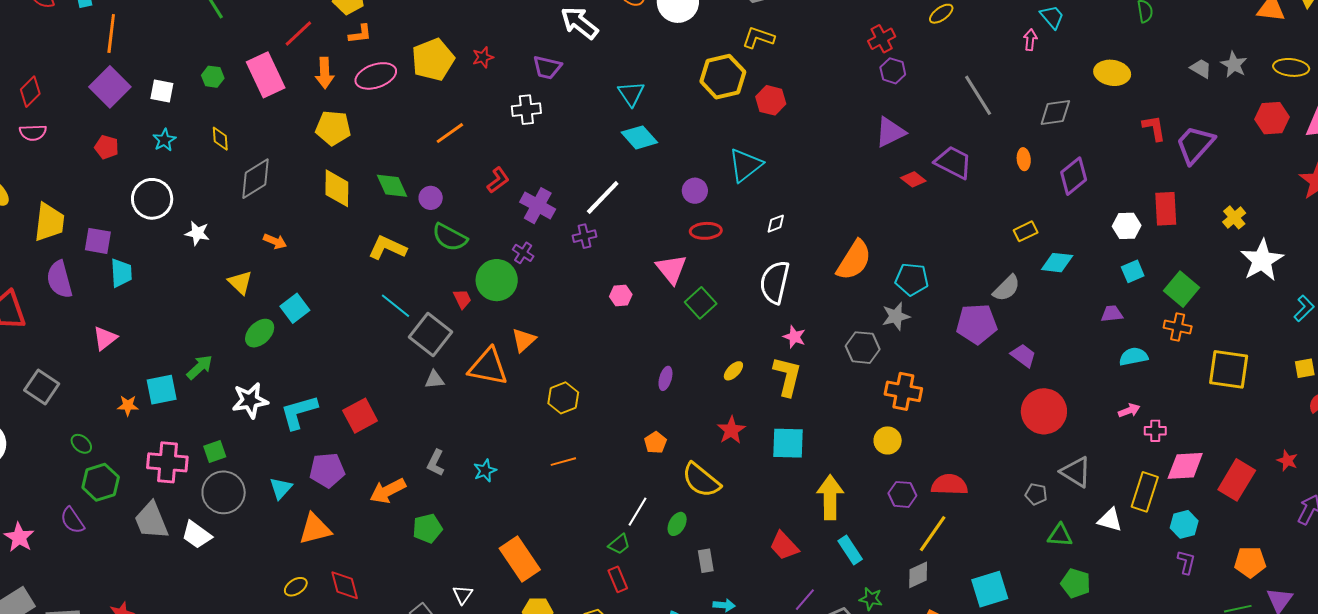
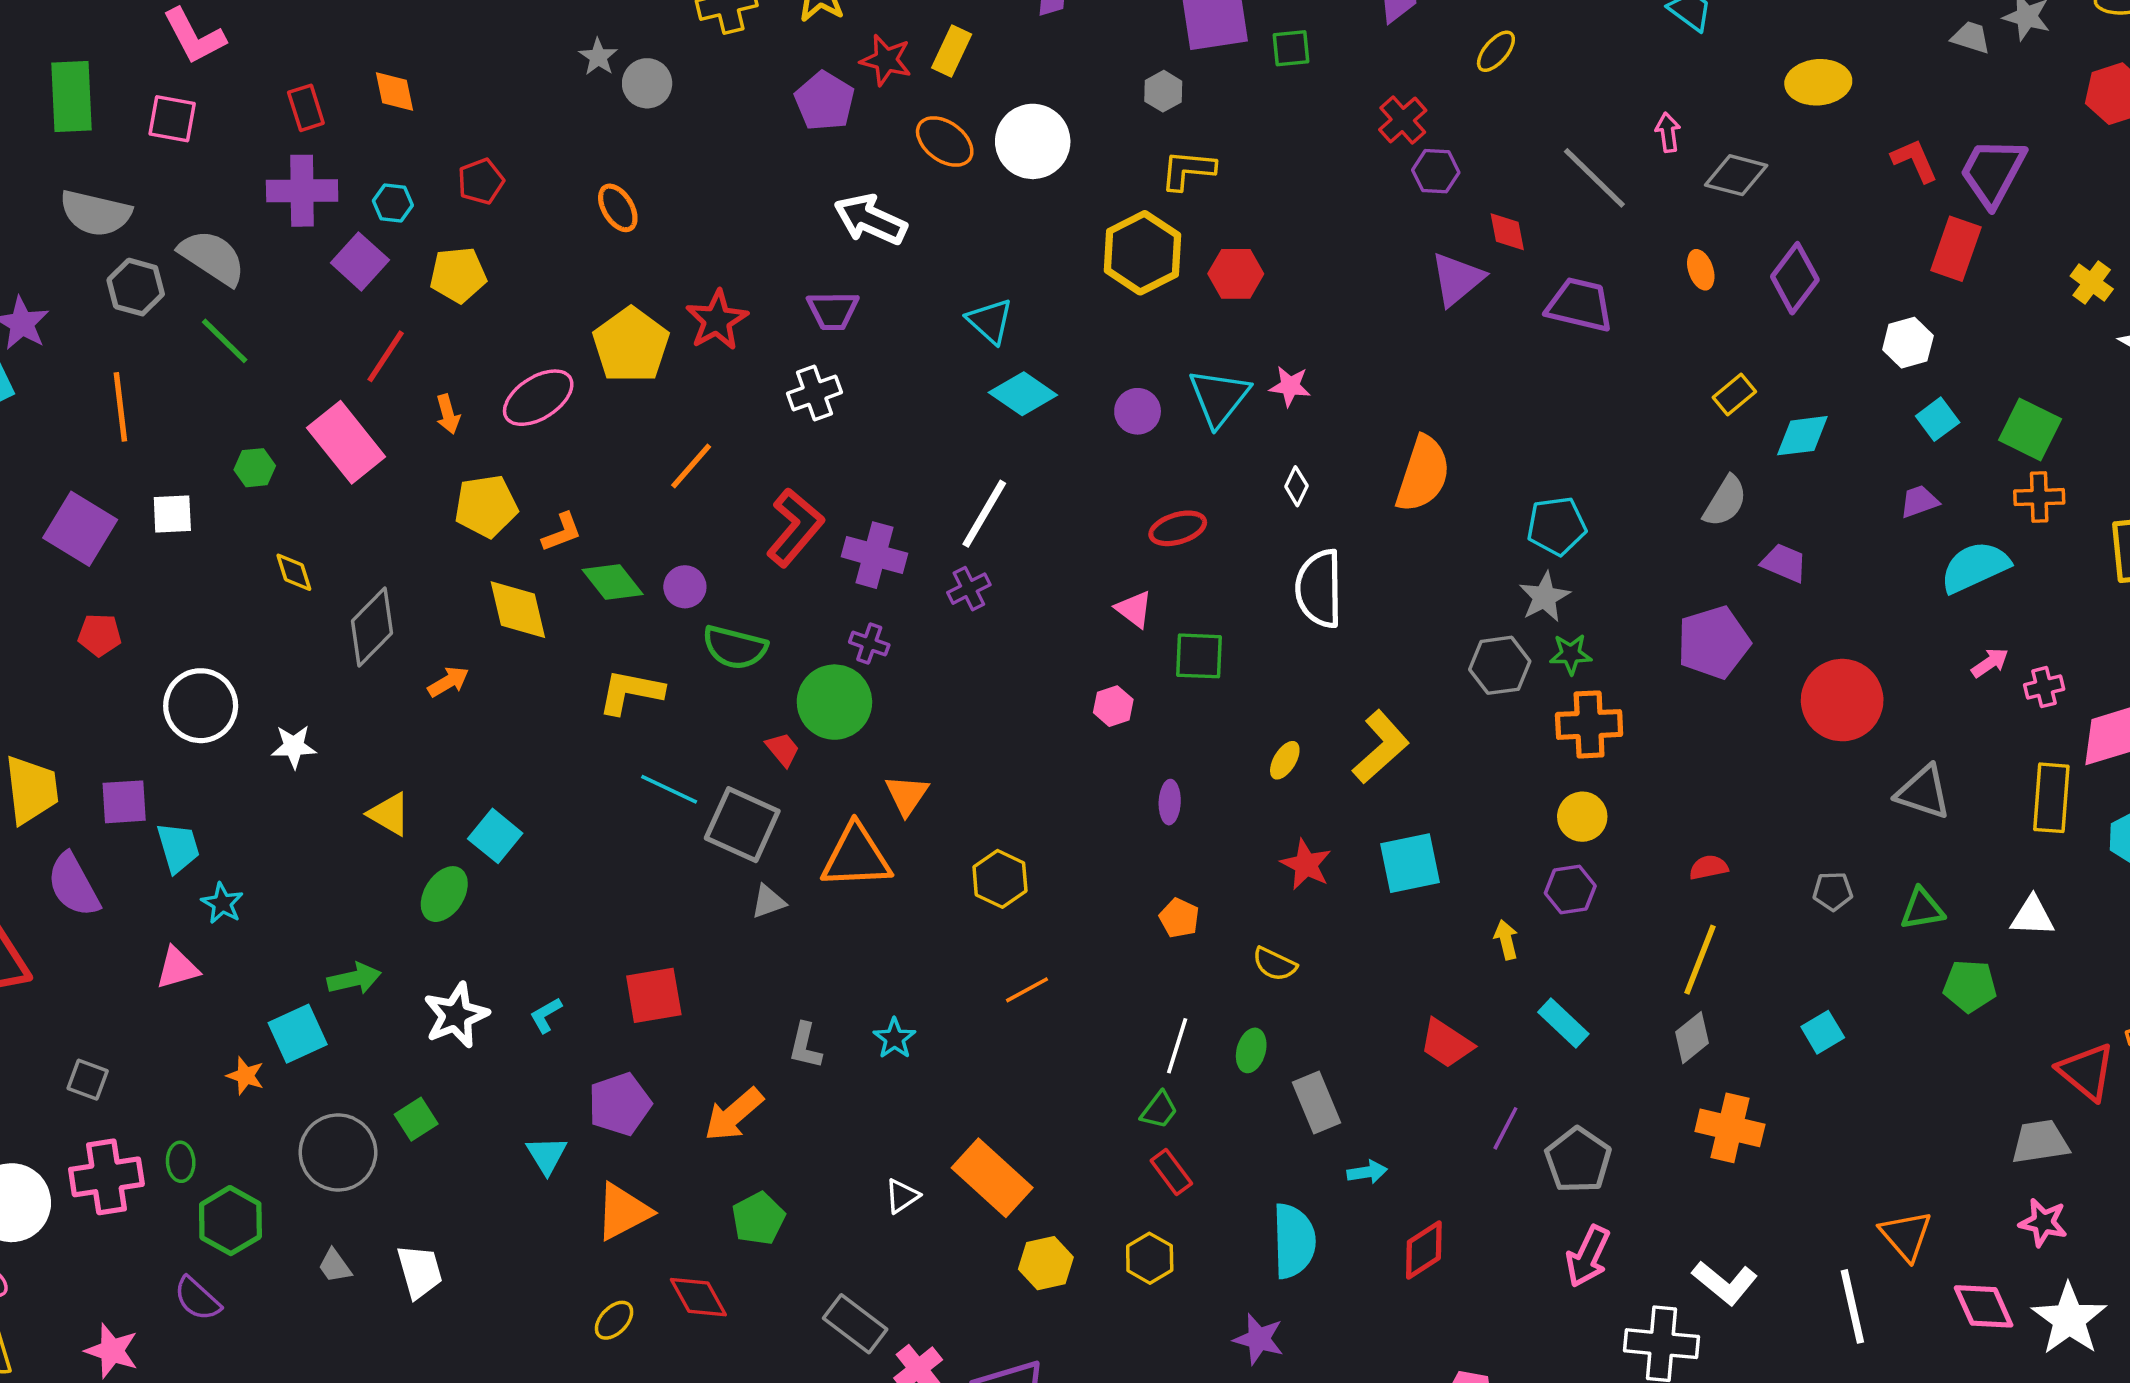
orange line: (111, 33) -> (120, 407), moved
orange L-shape: (360, 34) -> (562, 532), moved
pink arrow: (1030, 40) -> (1668, 132), moved
red star: (483, 57) -> (717, 320), size x1.6
orange arrow: (325, 73) -> (448, 414), size x0.7
gray diamond: (1055, 113) -> (1736, 175), turned 36
cyan star: (164, 140) -> (222, 903), moved
red diamond: (913, 179) -> (1507, 232), moved, turned 55
red L-shape: (498, 180) -> (795, 527), size x1.6
purple circle: (695, 191) -> (1138, 411), moved
red rectangle: (1166, 209) -> (1956, 249), moved, turned 36
white diamond: (776, 224) -> (1296, 486), turned -30
orange arrow: (275, 241) -> (448, 682), moved, turned -40
orange semicircle: (854, 260) -> (1423, 474), moved
pink triangle: (671, 269) -> (1134, 609), size x0.7
pink hexagon: (621, 295) -> (1113, 706), moved
green square: (701, 303) -> (1199, 656), turned -32
purple pentagon: (977, 324) -> (1713, 642), moved
pink star: (794, 337) -> (1290, 386), moved
pink triangle: (105, 338) -> (177, 968), turned 36
purple trapezoid: (1023, 355) -> (1784, 563), moved
cyan semicircle: (1133, 357) -> (1975, 567), size x1.4
green arrow: (200, 367) -> (354, 979), turned 44
yellow L-shape: (787, 376) -> (1381, 747), turned 48
gray square: (42, 387) -> (88, 1080), size x0.7
orange star: (128, 406) -> (245, 1076), turned 30
cyan L-shape: (299, 412) -> (546, 1015), size x0.5
red square: (360, 416) -> (654, 995), turned 32
green ellipse: (81, 444) -> (181, 1162), turned 60
pink cross: (167, 462) -> (106, 1177), moved
yellow semicircle: (701, 480) -> (1275, 964), size x0.6
red semicircle: (949, 485) -> (1709, 867), size x0.6
gray circle: (224, 492) -> (338, 1152), moved
purple hexagon: (902, 494) -> (1570, 889), moved
gray pentagon: (1036, 494) -> (1833, 891), moved
yellow arrow: (830, 497) -> (1506, 940), size x0.5
white triangle: (1110, 520) -> (2032, 916), moved
gray trapezoid: (151, 521) -> (335, 1266), size x0.5
green pentagon: (427, 528) -> (758, 1219), moved
white trapezoid: (197, 535) -> (420, 1272), turned -128
gray rectangle: (706, 561) -> (1317, 1103), size x1.4
cyan square: (990, 589) -> (1823, 1032), size x0.6
white triangle: (463, 595) -> (902, 1196), moved, turned 35
green star: (871, 599) -> (1571, 654), moved

